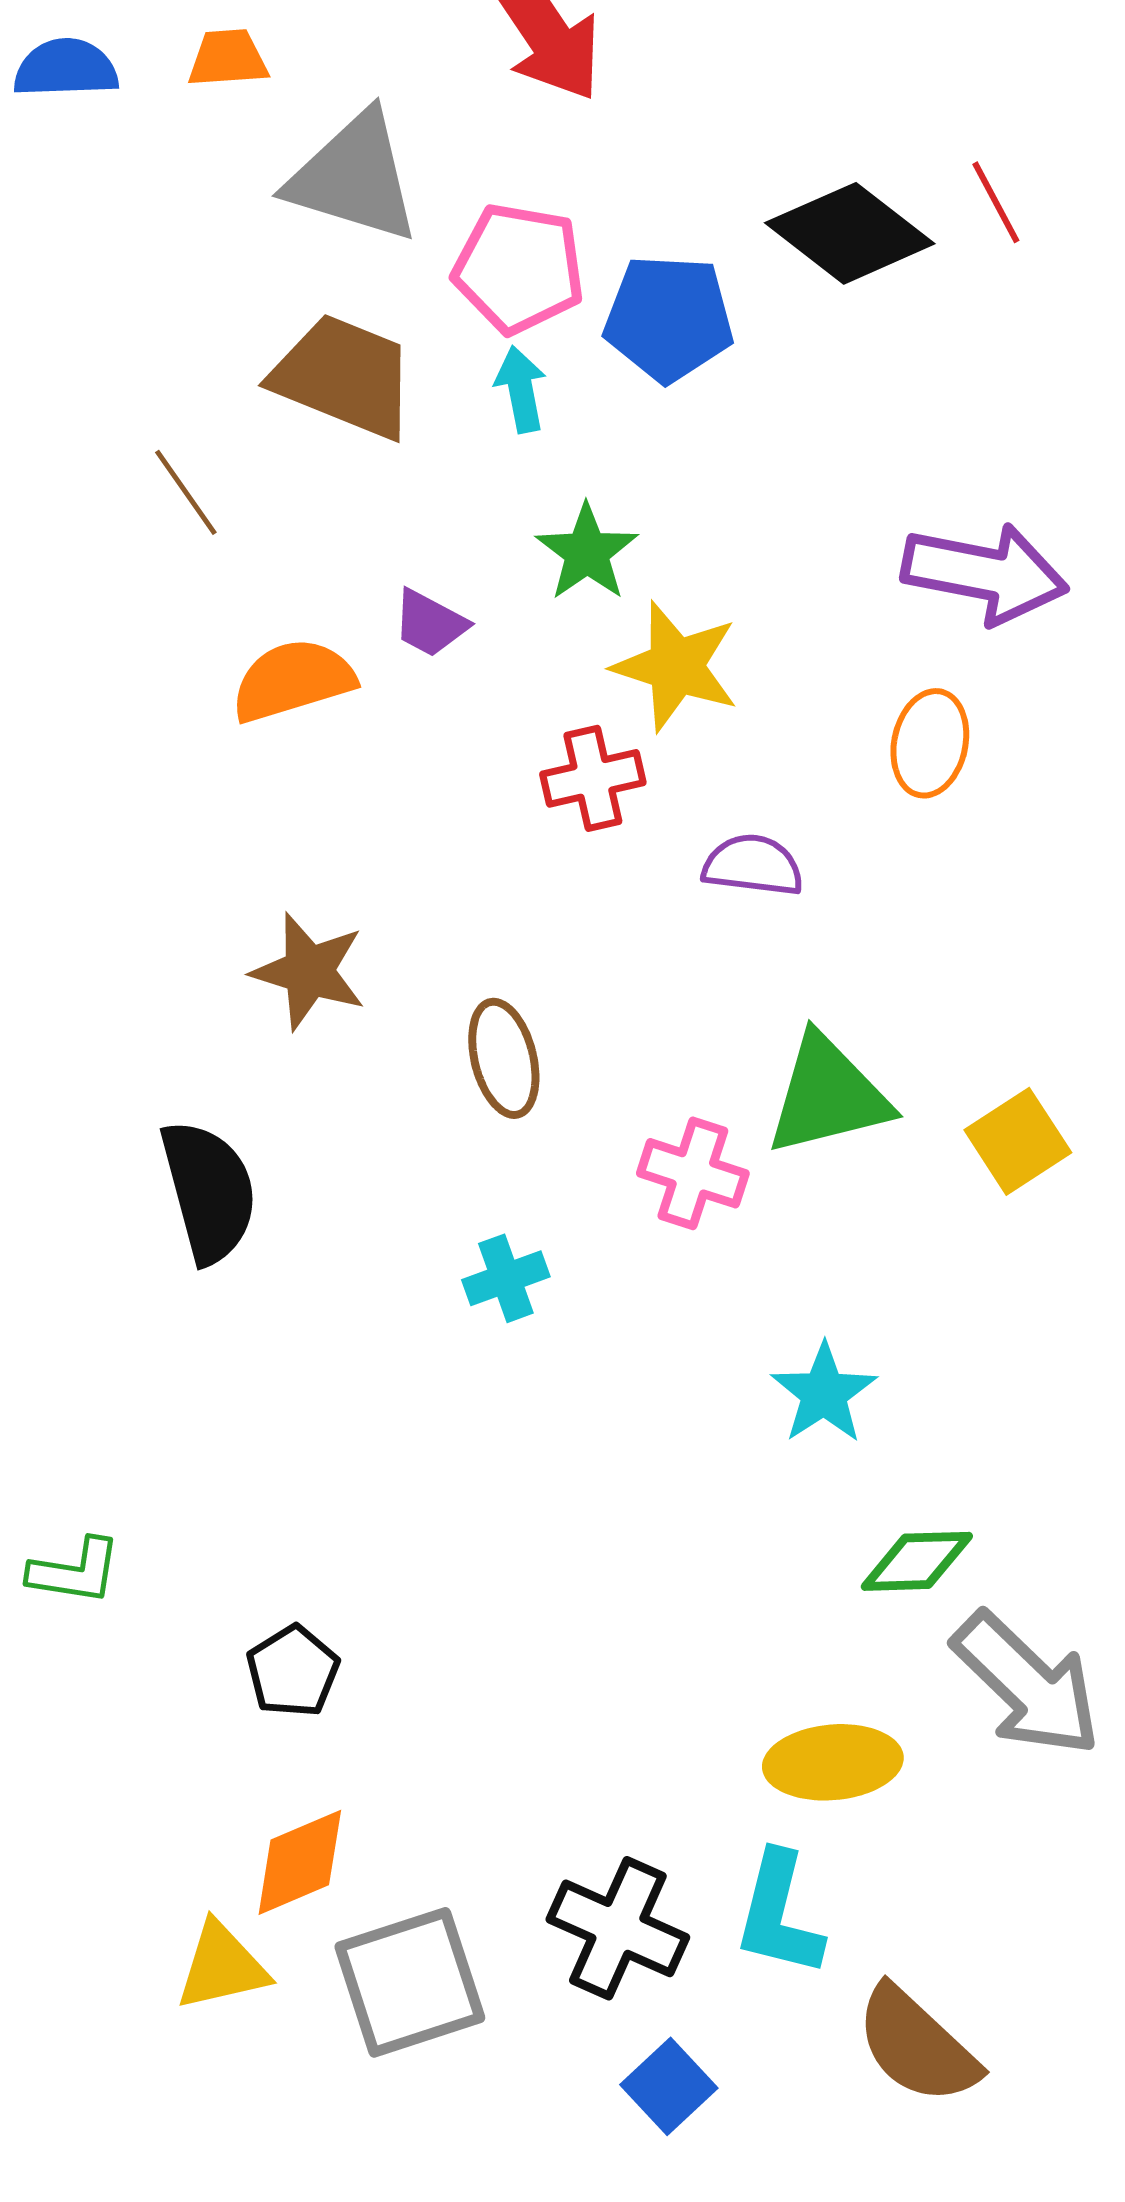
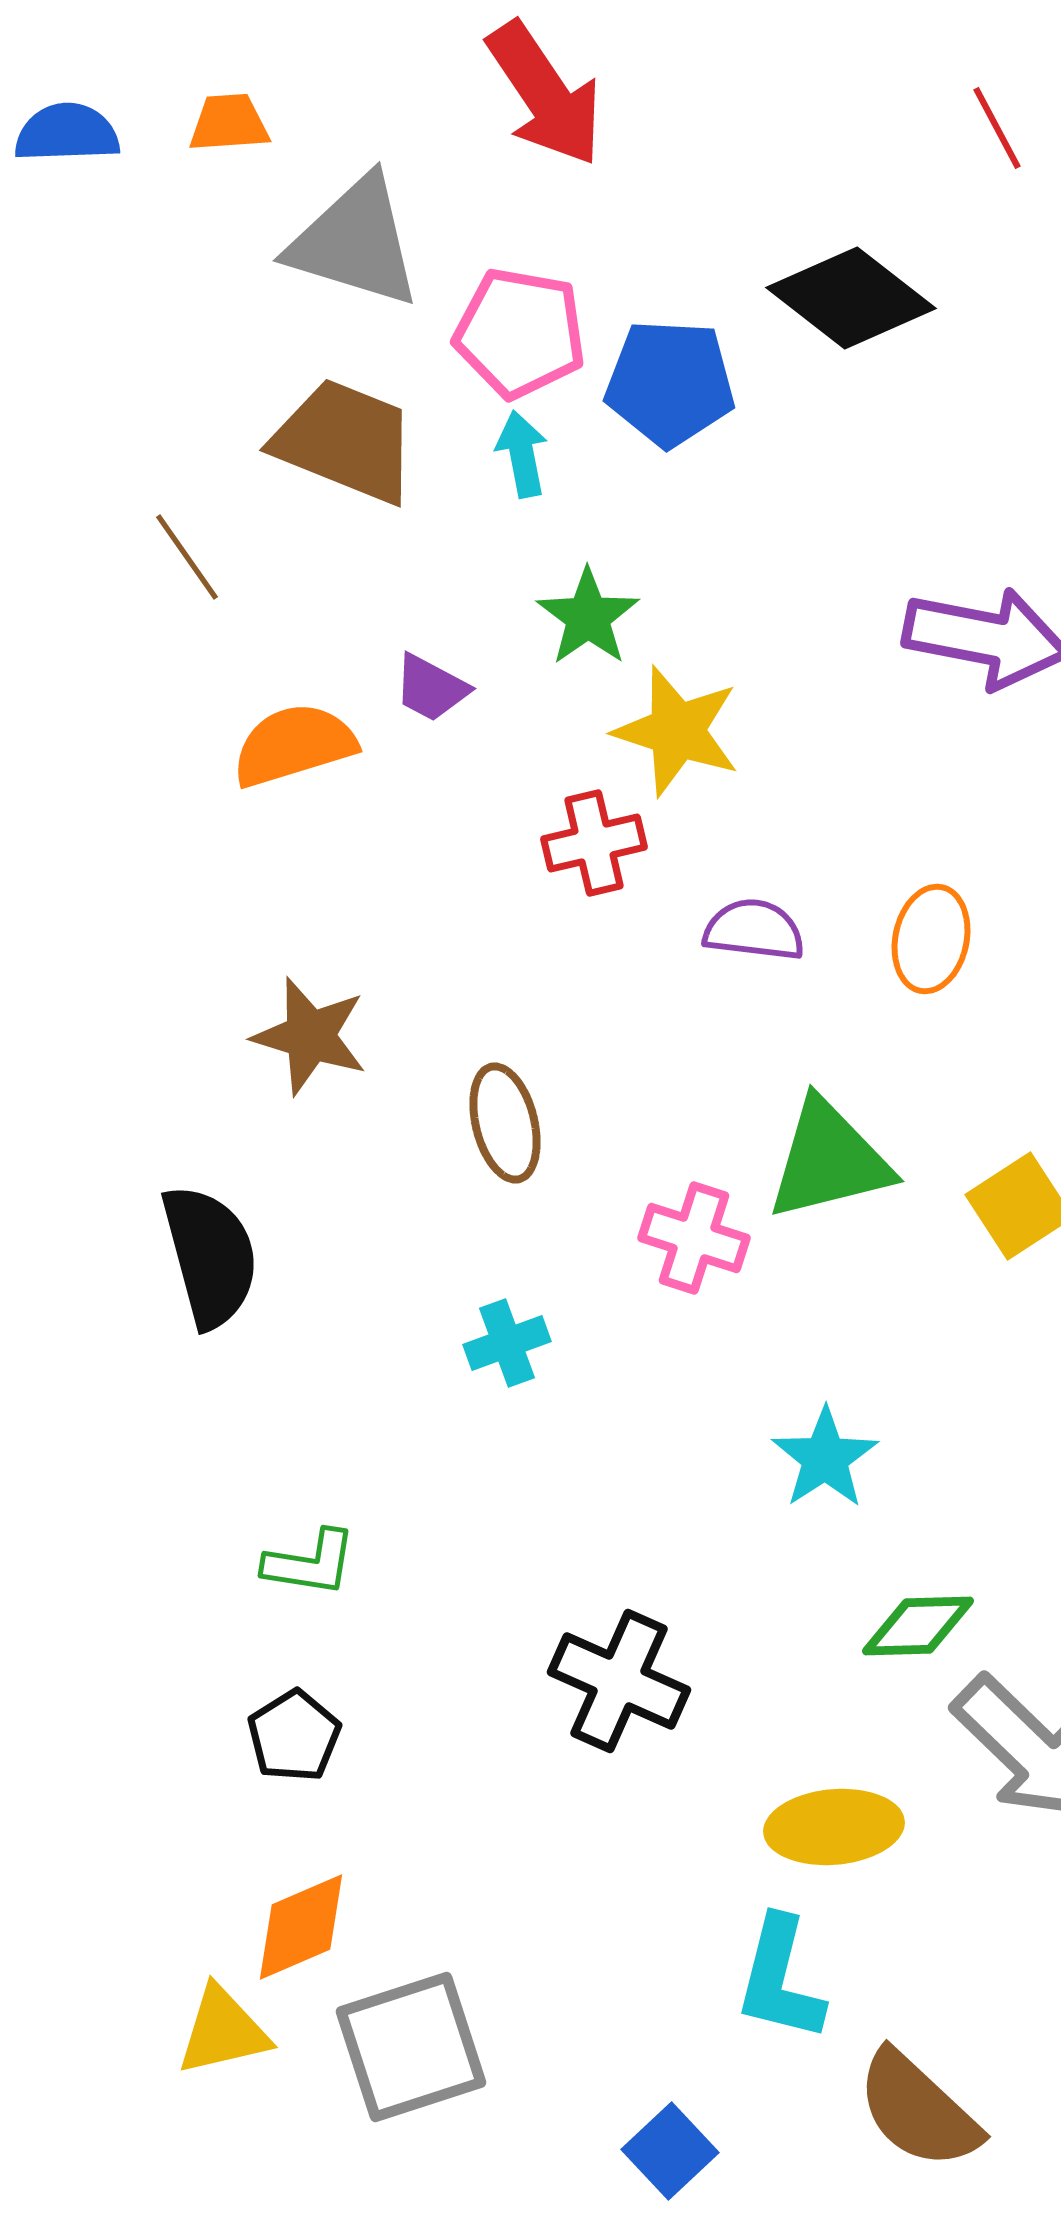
red line: (996, 202) -> (997, 128), moved
orange ellipse: (930, 743) -> (931, 939), moved
green L-shape: (75, 1571) -> (310, 1563), moved
black cross: (618, 1928) -> (619, 1681), moved

